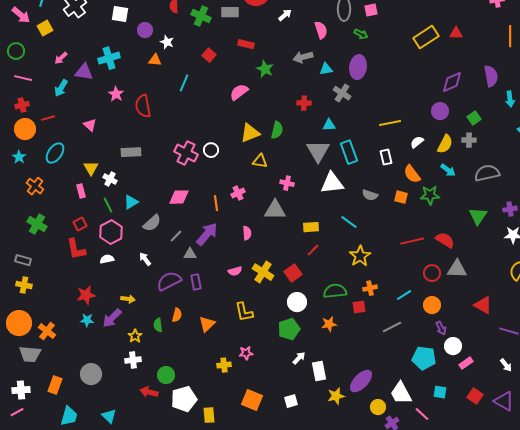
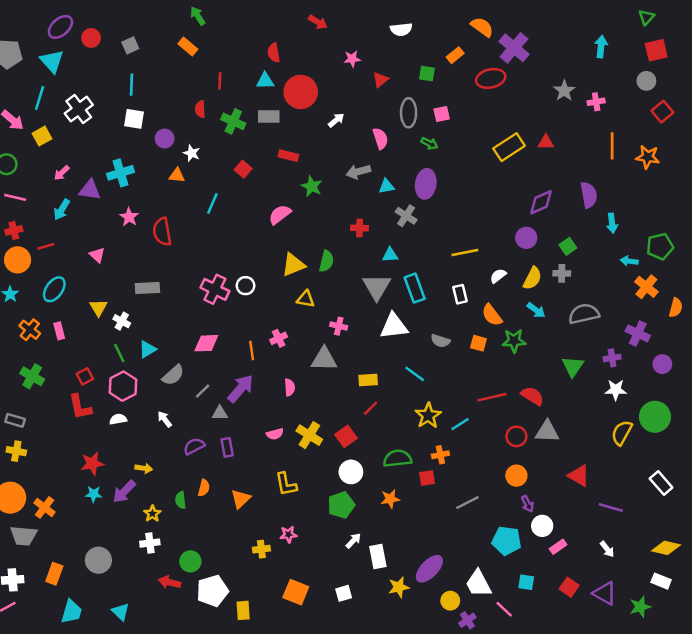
pink rectangle: (81, 191) -> (59, 331), moved
purple semicircle: (169, 281) -> (194, 446), size x0.7
cyan line: (404, 295) -> (460, 424), moved

